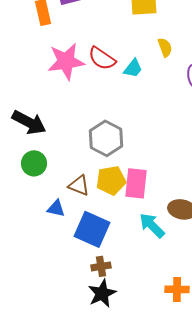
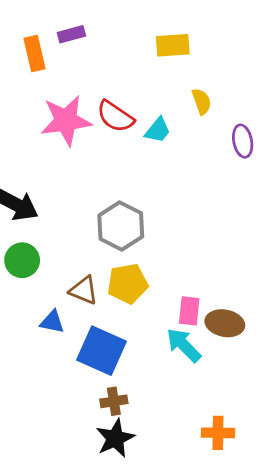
pink rectangle: (136, 183) -> (189, 311), moved, size x0.7

